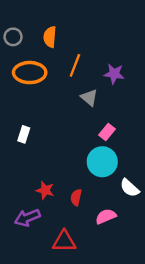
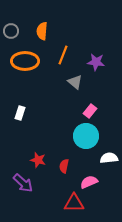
white semicircle: (130, 188) -> (109, 158), turned 132
purple arrow: (27, 218) -> (23, 183), turned -115
red triangle: (64, 241) -> (74, 203), moved

